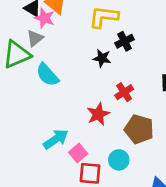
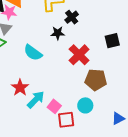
cyan semicircle: (47, 75) -> (33, 53), moved
red cross: (124, 92) -> (79, 55), size x1.5
red star: (98, 114) -> (20, 88), moved

